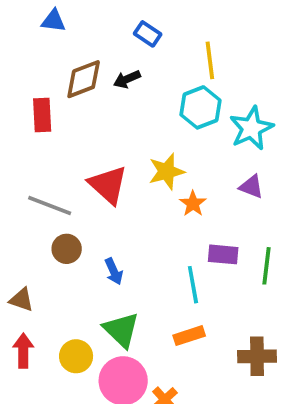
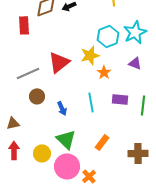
cyan hexagon: (200, 107) -> (108, 36), moved
red triangle: (108, 185) -> (59, 62), turned 40
gray line: (50, 205) -> (28, 73), turned -45
cyan line: (193, 285) -> (91, 102), moved
brown triangle: (21, 300) -> (13, 123), turned -32
orange rectangle: (189, 336) -> (102, 142), turned -35

